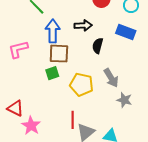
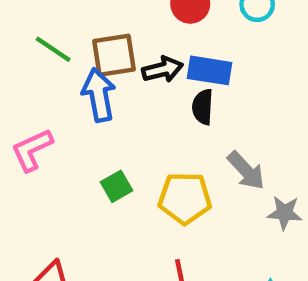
blue rectangle: (126, 32) -> (209, 70), moved
brown square: (59, 54) -> (114, 55), moved

